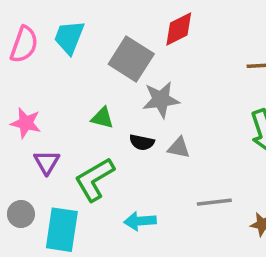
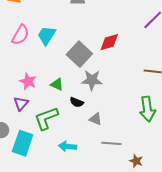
pink star: (26, 123) -> (28, 81), moved
gray triangle: (179, 148) -> (96, 119), moved

